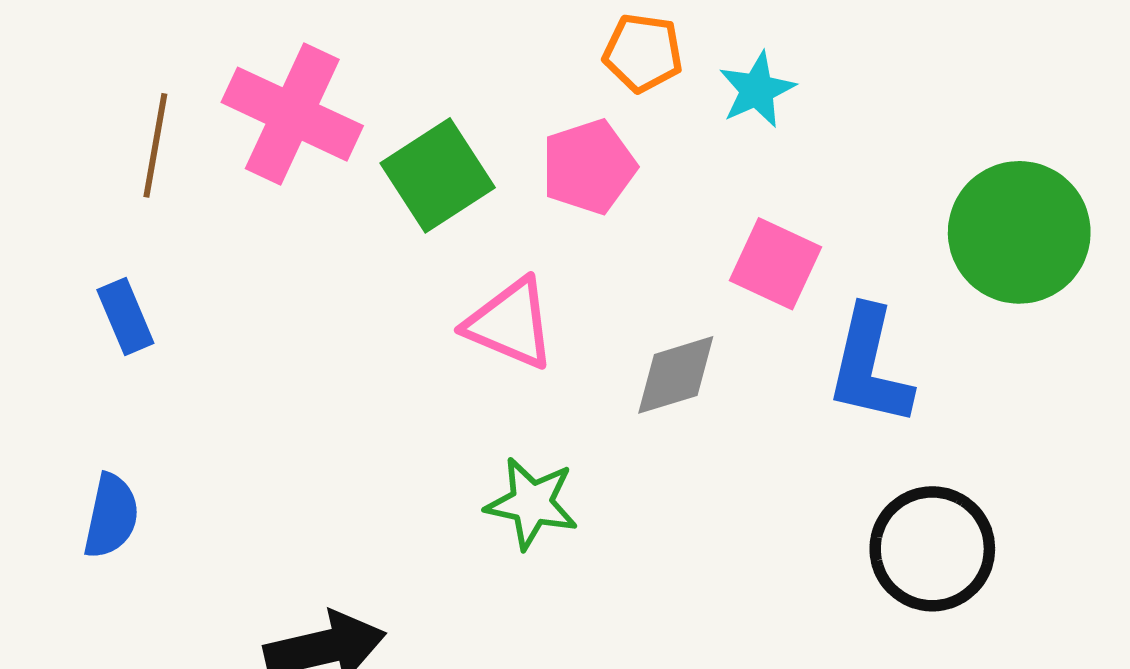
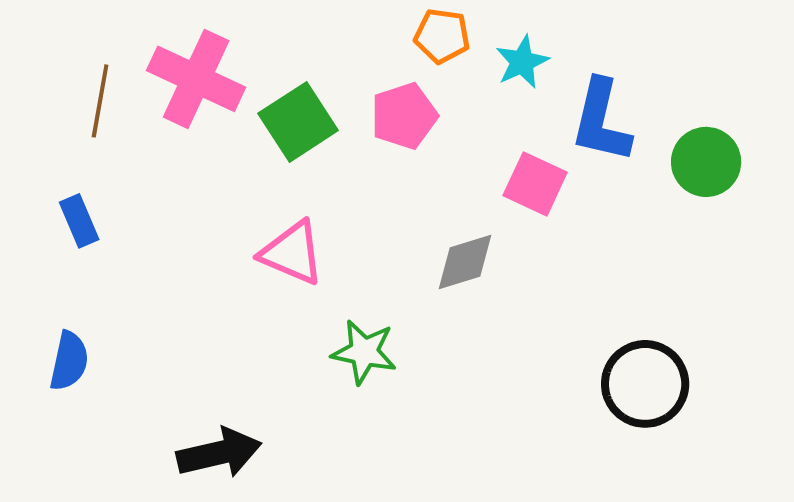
green circle: (1019, 232) -> (706, 162), size x0.7
pink triangle: (510, 324) -> (292, 253), moved
blue L-shape: (870, 366) -> (601, 121), moved

